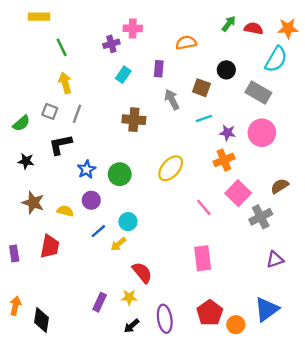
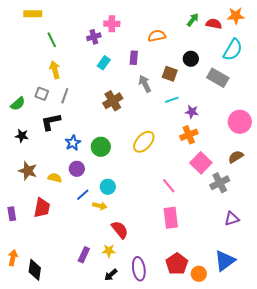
orange star: (288, 28) -> (236, 16), moved
brown cross: (134, 120) -> (113, 101), turned -36
pink circle: (262, 133) -> (240, 122), moved
pink line: (204, 207) -> (169, 186), moved
yellow arrow: (118, 244) -> (100, 206), turned -128

